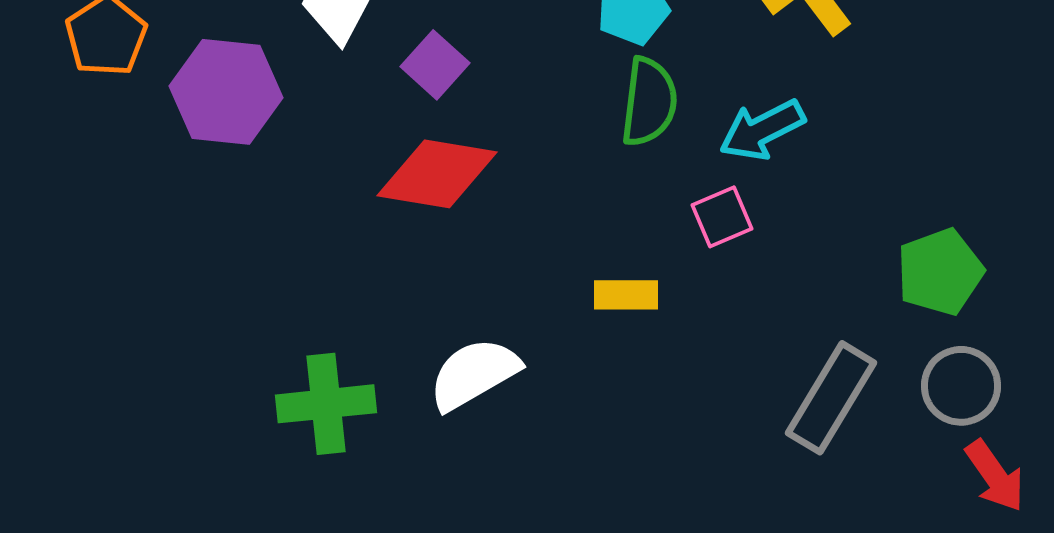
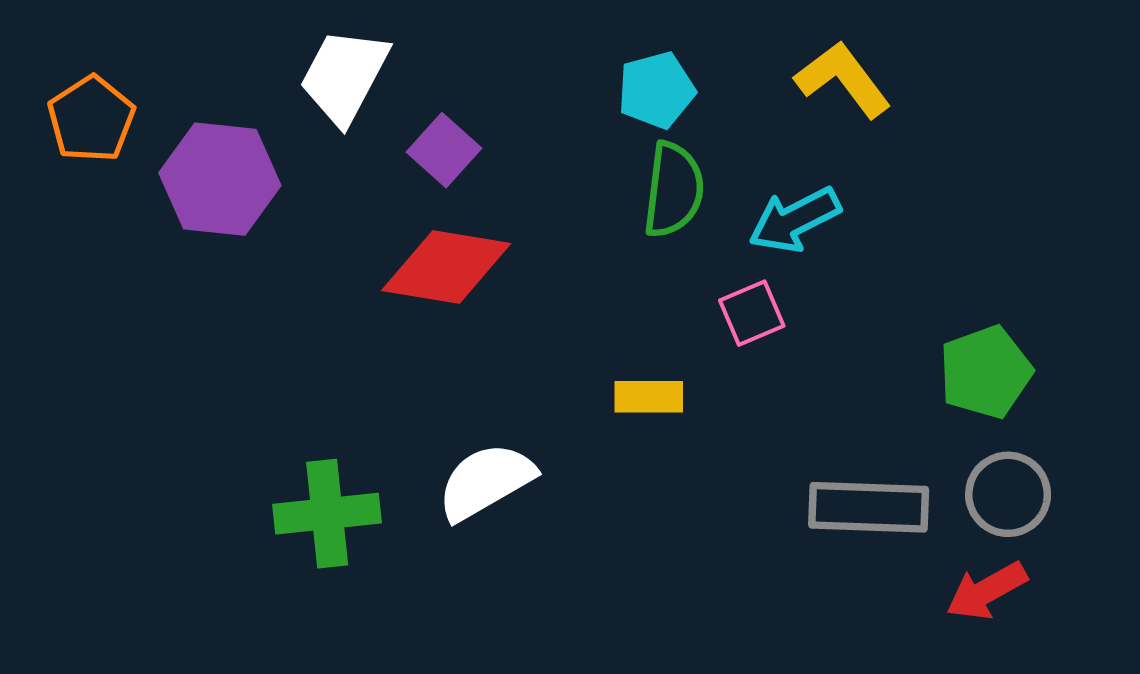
gray rectangle: (831, 398) -> (869, 507), turned 61
red arrow: (995, 476) -> (987, 591), moved, turned 96

